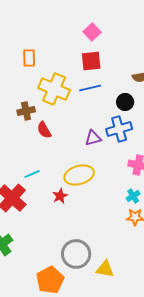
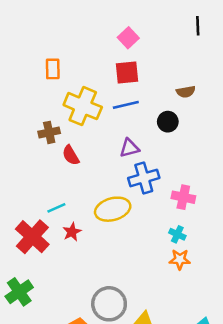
blue cross: (119, 129) -> (144, 178), moved
purple triangle: (93, 138) -> (129, 148), moved
red star: (60, 196) -> (72, 232), moved
cyan cross: (133, 196) -> (177, 234), turned -32

